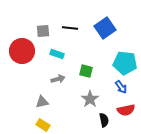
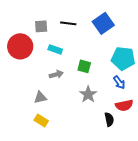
black semicircle: (104, 120) -> (109, 119), moved

